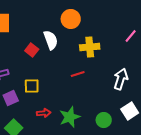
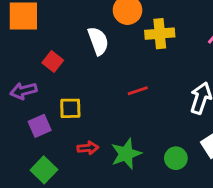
yellow cross: (90, 47) -> (160, 34), moved
red square: (32, 50) -> (53, 61), moved

